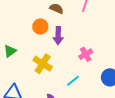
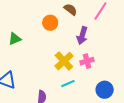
purple arrow: (58, 36) -> (82, 36), moved
yellow cross: (43, 64) -> (64, 61), moved

